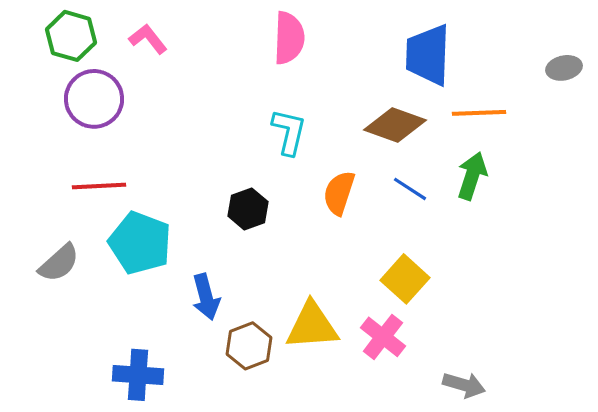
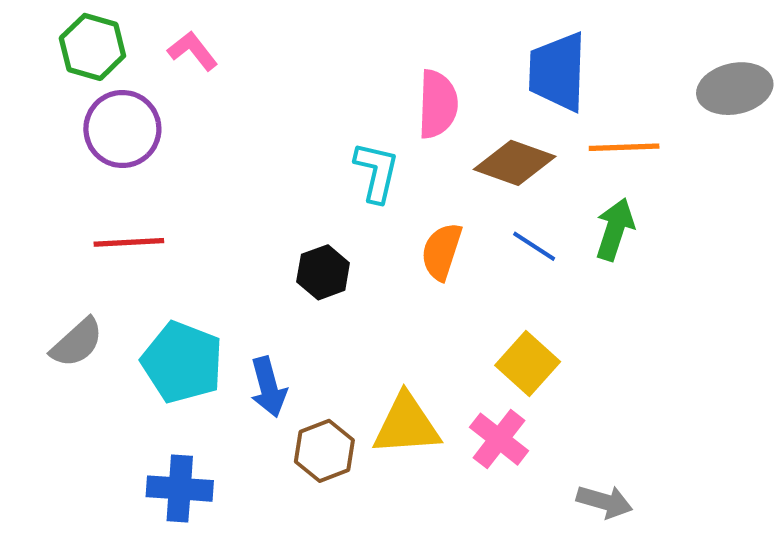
pink semicircle: (289, 38) -> (438, 104), moved
gray ellipse: (564, 68) -> (735, 89), size x1.6
cyan pentagon: (140, 243) -> (182, 362), moved

